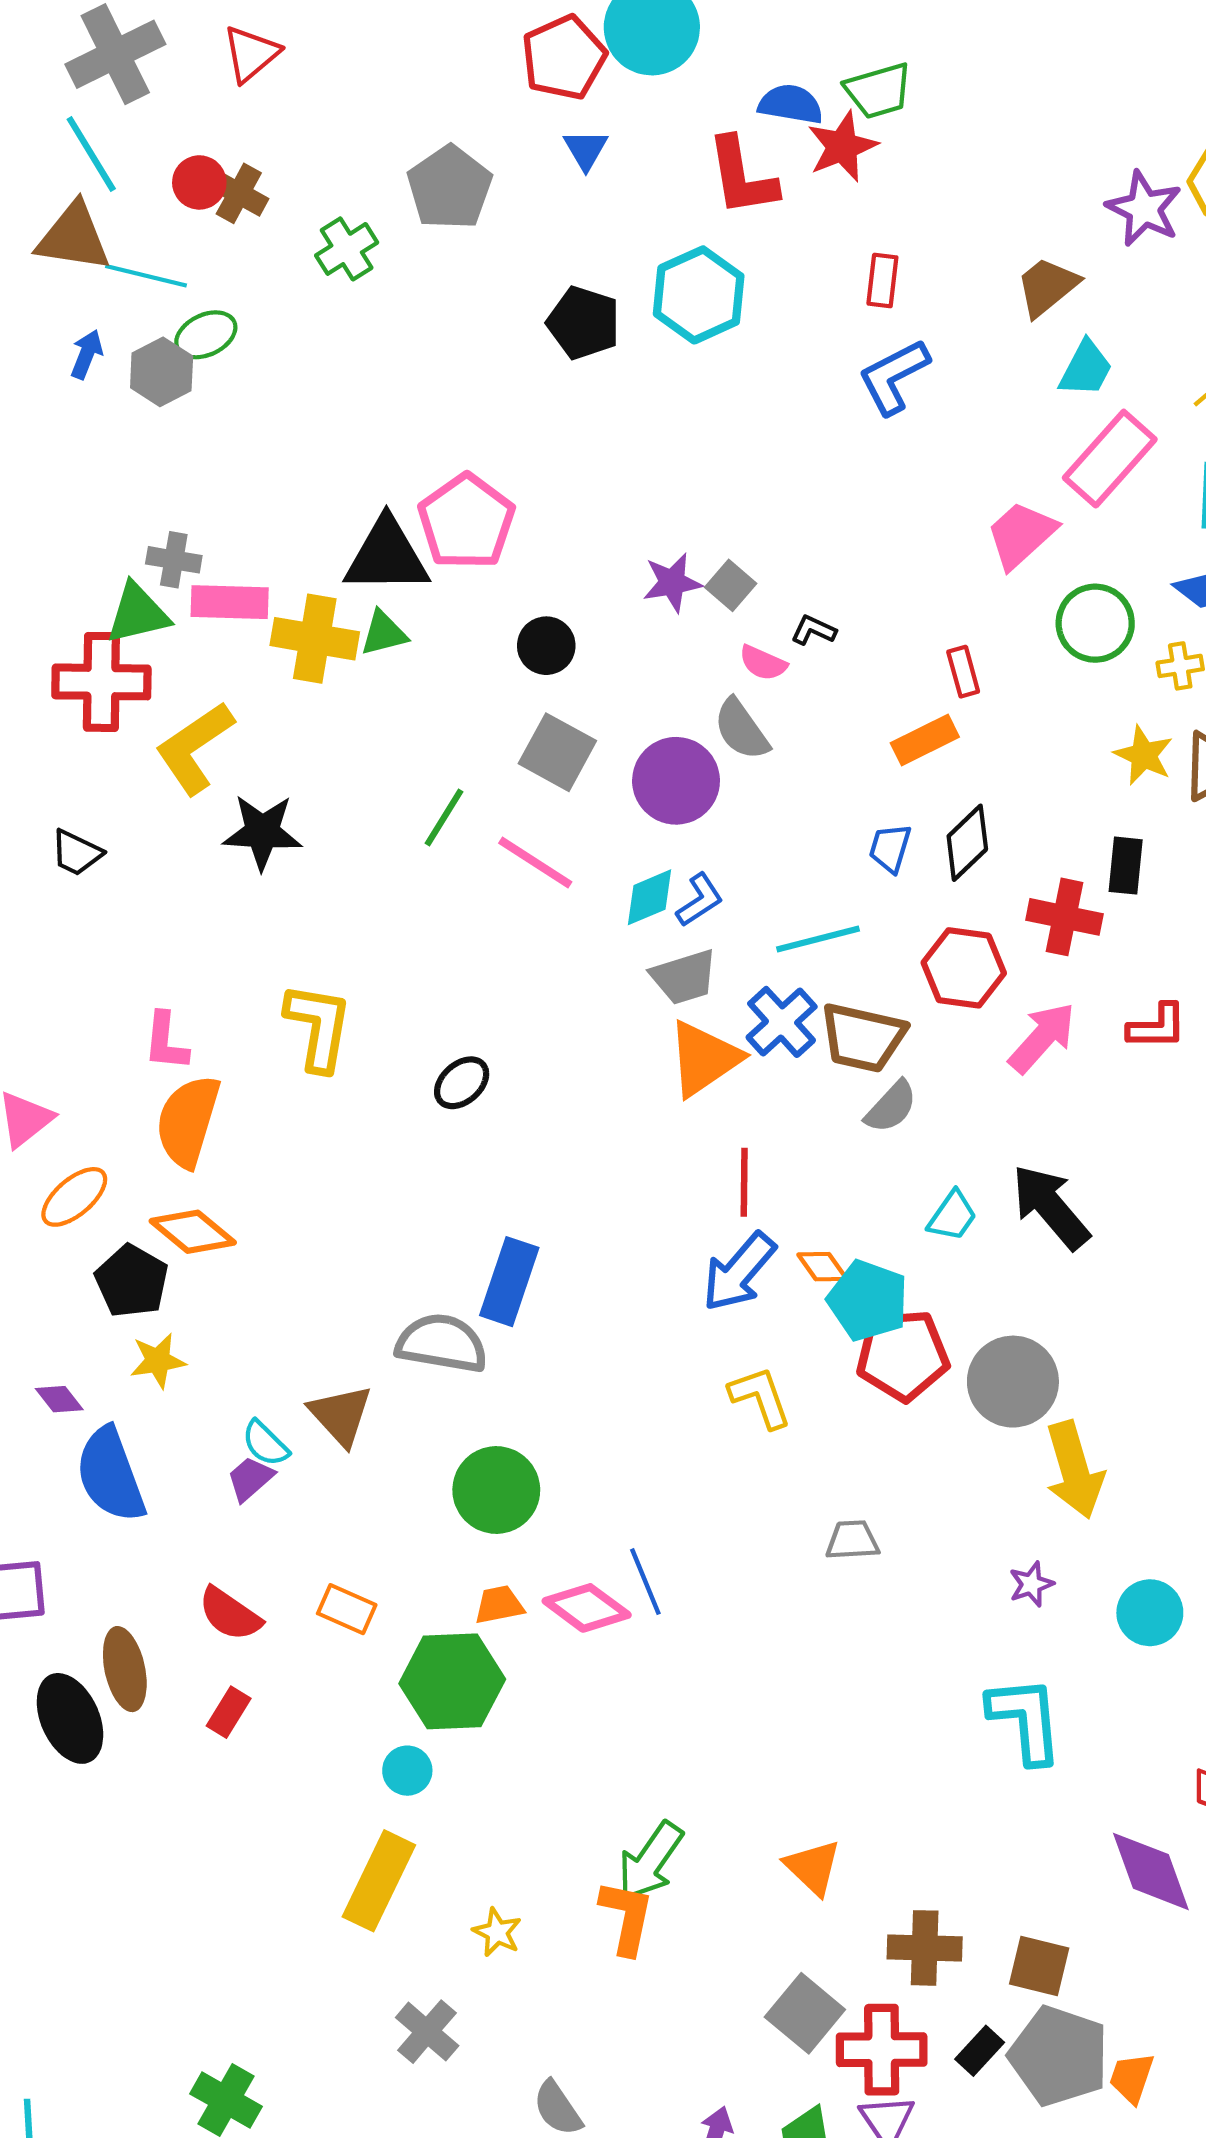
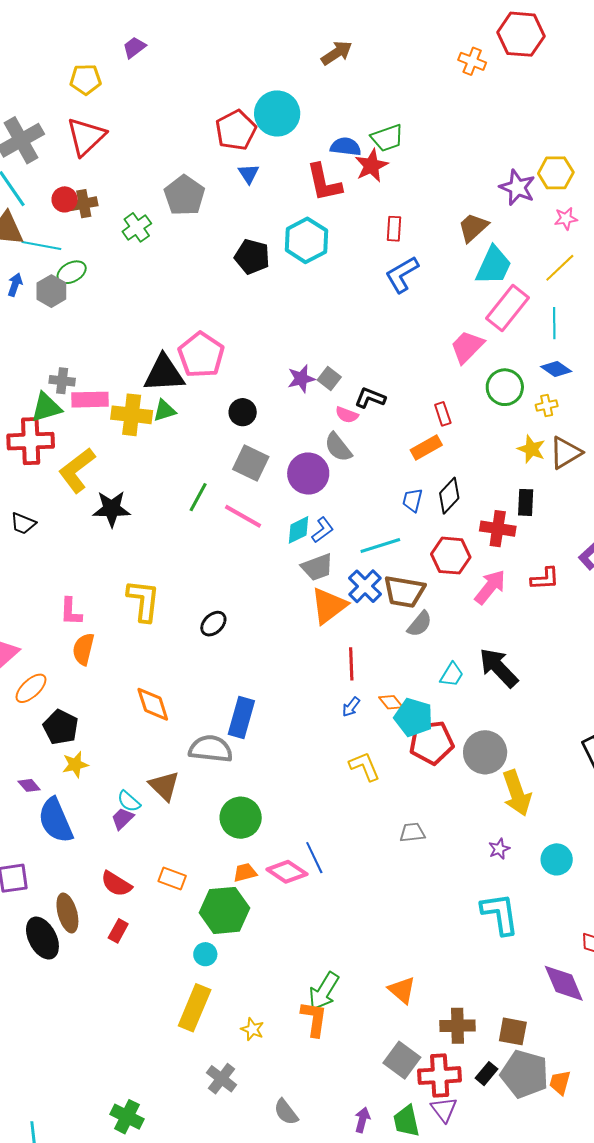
red triangle: (251, 54) -> (86, 137), size x1.4
brown cross: (239, 193) -> (84, 204), turned -36
cyan trapezoid: (1086, 369) -> (494, 266), size x1.4
black L-shape: (813, 630) -> (370, 398), size x1.4
orange semicircle: (188, 1121) -> (83, 649), size x0.7
orange diamond: (193, 1232) -> (153, 704), moved, turned 36
blue arrow: (739, 1272) -> (351, 707), size x0.5

